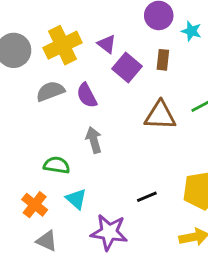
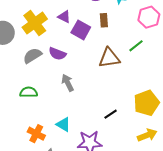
purple semicircle: (87, 95) -> (57, 54), turned -30
green semicircle: (57, 165) -> (29, 92), moved

